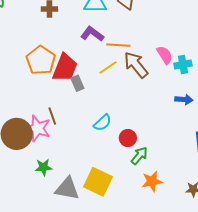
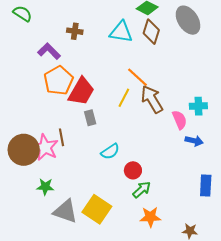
purple L-shape: (92, 34) -> (49, 51), moved
orange line: (118, 45) -> (137, 77), turned 30
pink semicircle: (165, 55) -> (180, 120), moved
yellow line: (108, 68) -> (124, 98), turned -36
gray rectangle: (77, 83) -> (90, 118), moved

